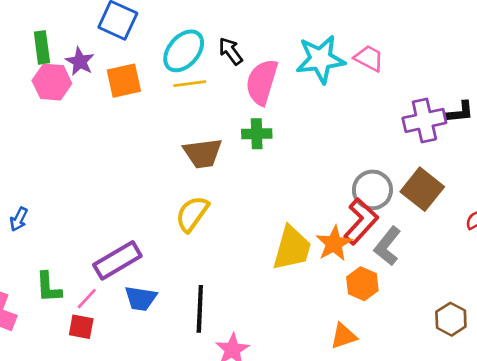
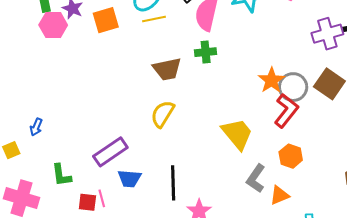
orange star: (334, 243) -> (272, 80), moved
gray L-shape: (387, 246) -> (256, 178), moved
yellow trapezoid: (292, 248) -> (237, 134), turned -51
pink line: (87, 299) -> (102, 198), moved, turned -54

